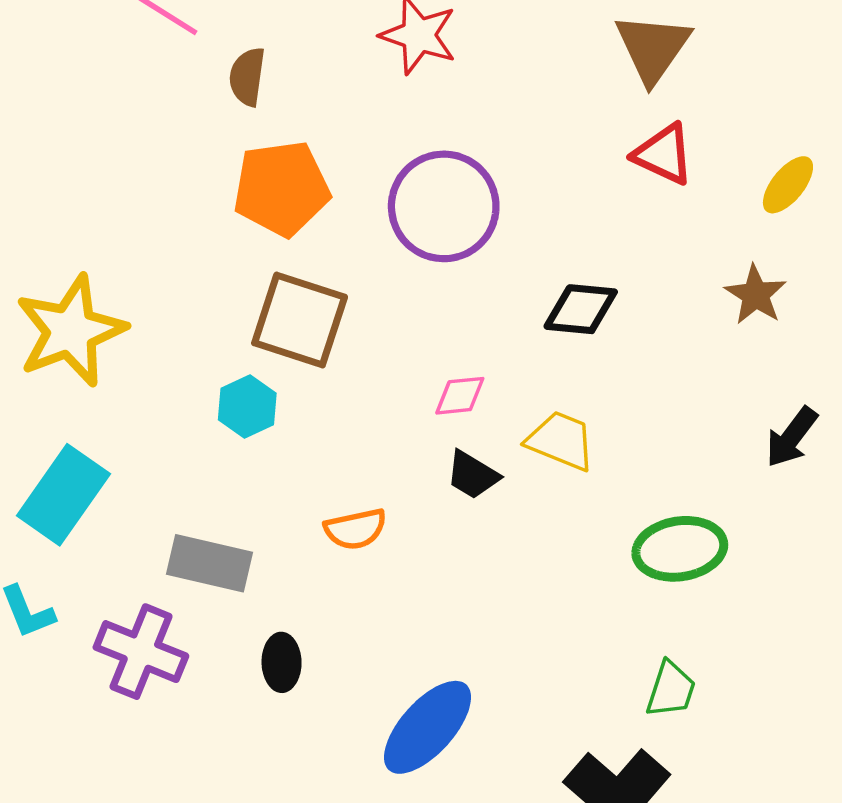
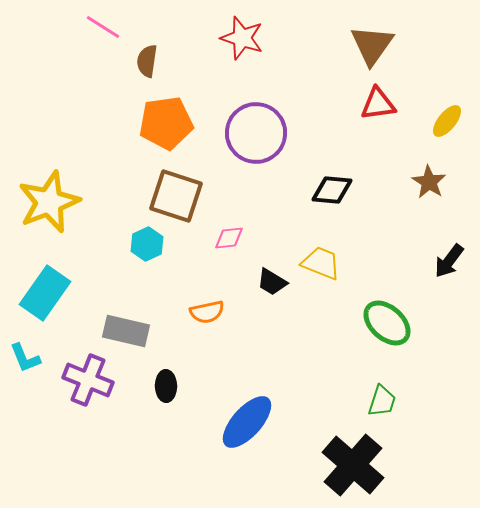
red triangle: (664, 154) -> (378, 104), turned -33
pink diamond: (460, 396) -> (229, 238), moved
green ellipse: (680, 549) -> (387, 323), turned 51

